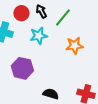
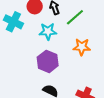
purple hexagon: (22, 68) -> (48, 61), moved

